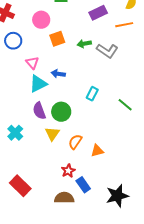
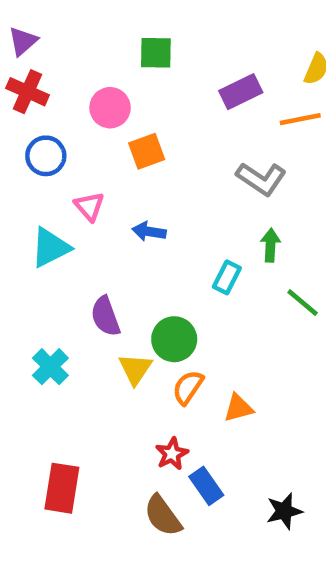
green arrow: (84, 44) -> (270, 245), moved, turned 104
cyan triangle: (38, 84) -> (50, 248), moved
green circle: (61, 112) -> (174, 339), moved
red rectangle: (20, 186) -> (62, 488), turned 55
black star: (117, 196) -> (284, 511), size x0.7
brown semicircle: (64, 198) -> (163, 516), turned -126

